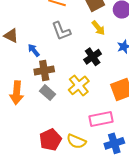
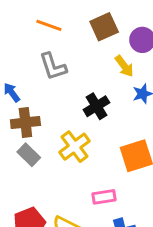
yellow arrow: (98, 28) -> (124, 66), moved
pink rectangle: (101, 119) -> (104, 197), size x0.7

